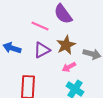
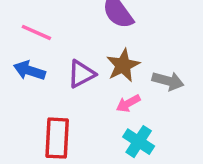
pink line: (40, 26) -> (36, 32), moved

